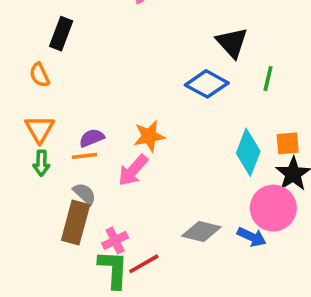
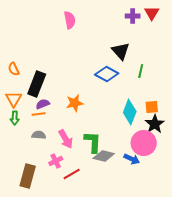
black rectangle: (61, 34) -> (37, 84), moved, size x1.4
pink arrow: (133, 170) -> (66, 139), moved, turned -72
gray semicircle: (85, 194) -> (39, 135), turned -40
brown rectangle: (76, 222) -> (28, 176), moved
green L-shape: (113, 269) -> (93, 142), moved

